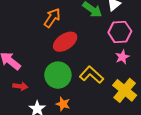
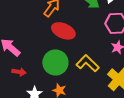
red ellipse: (65, 42) -> (63, 31), turned 55

